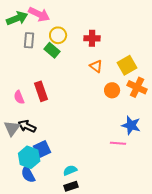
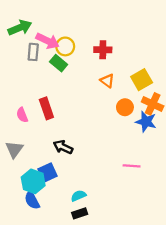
pink arrow: (39, 14) -> (48, 41), moved
blue star: (131, 125) -> (146, 122), moved
black arrow: (27, 126) -> (63, 147), moved

